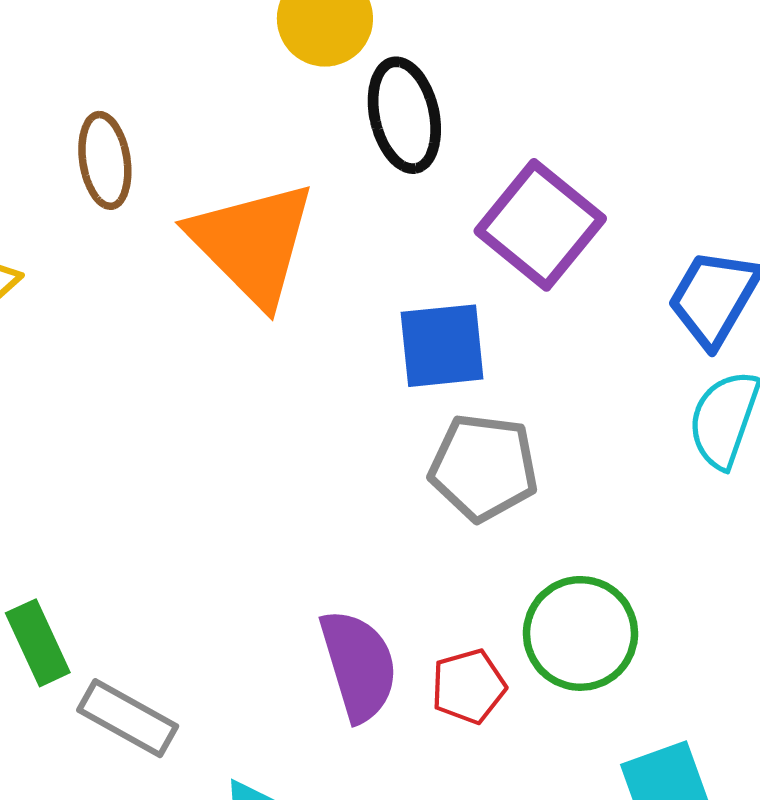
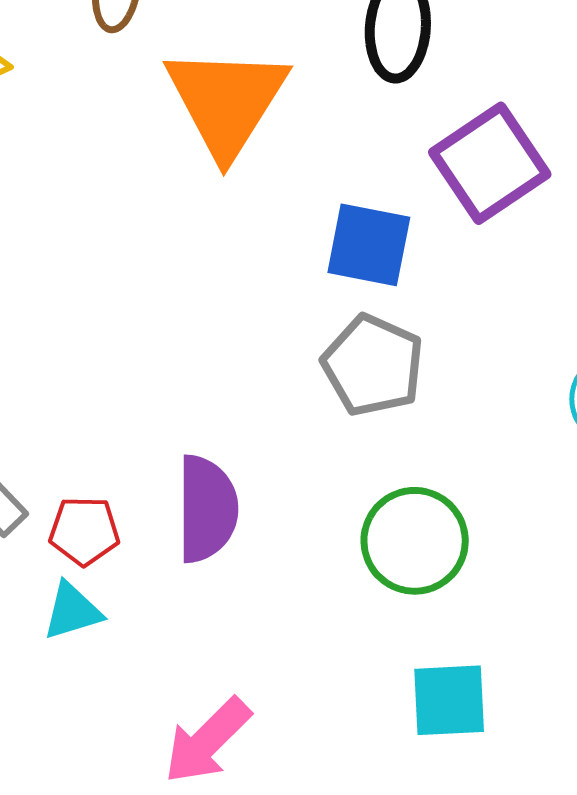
red pentagon: (468, 686) -> (84, 531), moved

